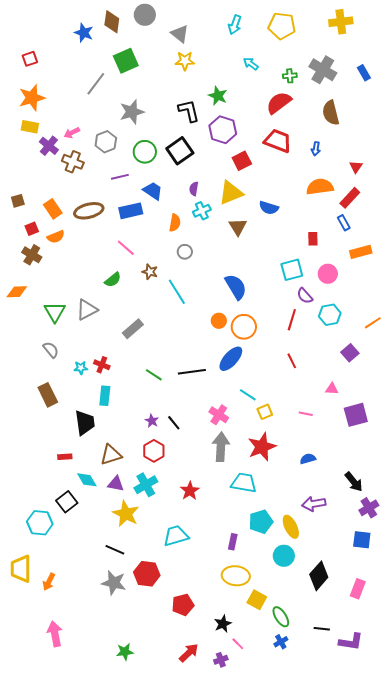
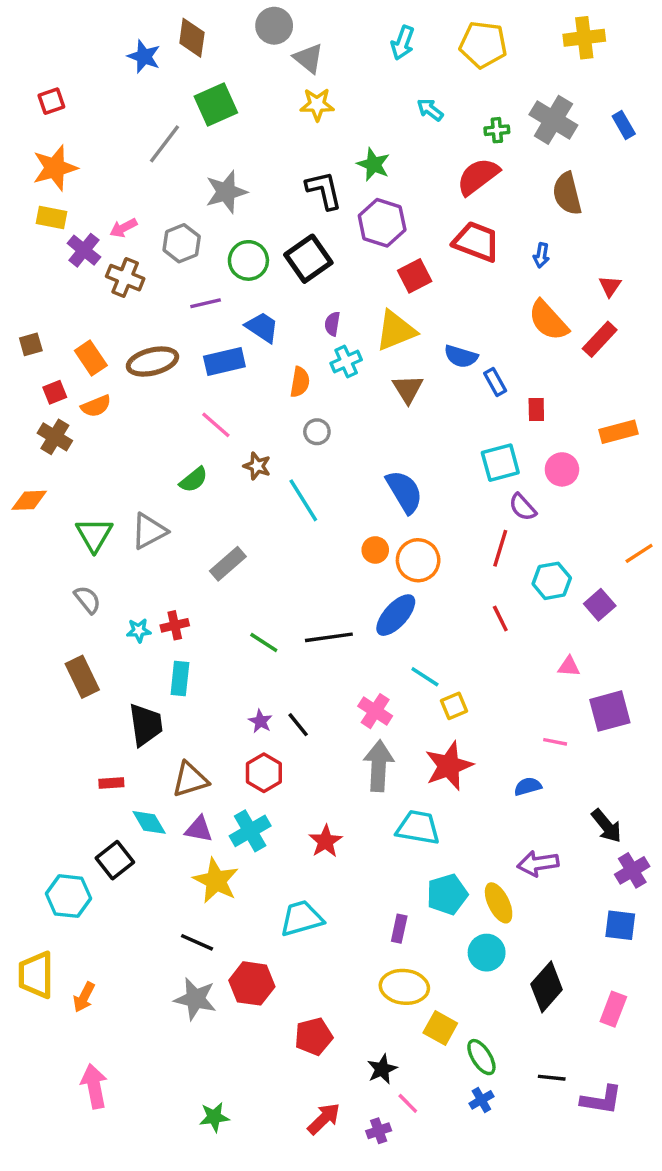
gray circle: (145, 15) -> (274, 26), moved
orange semicircle: (320, 187) -> (548, 320), turned -124
blue rectangle: (344, 223) -> (495, 382), moved
cyan hexagon: (330, 315) -> (552, 581), moved
red cross: (102, 365) -> (175, 625), turned -35
pink line: (306, 414) -> (555, 742), moved

